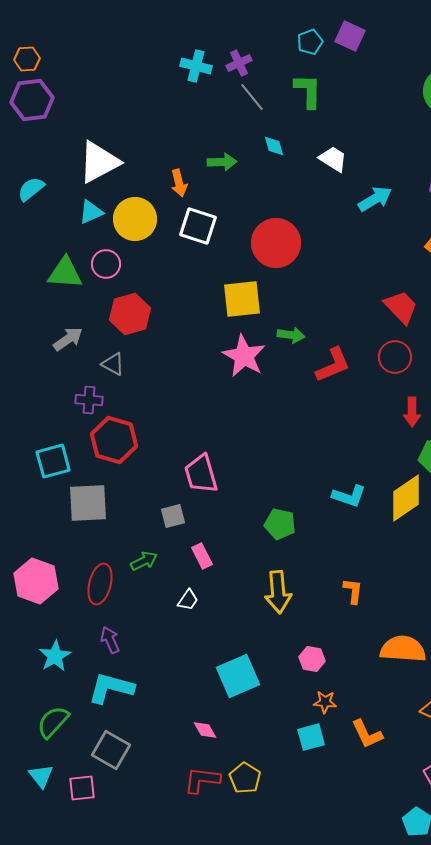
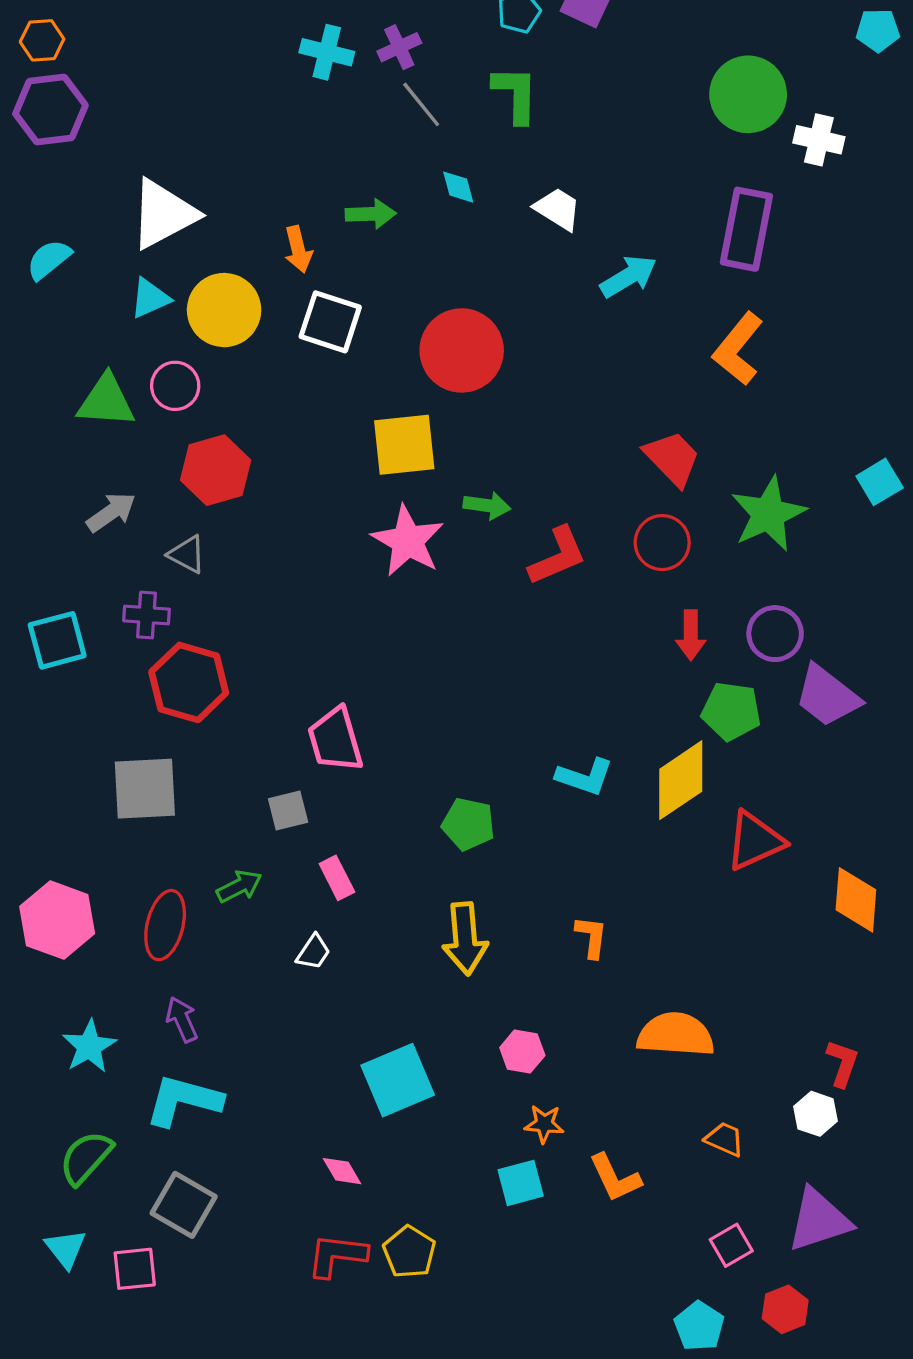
cyan square: (53, 461) -> (57, 640), moved

